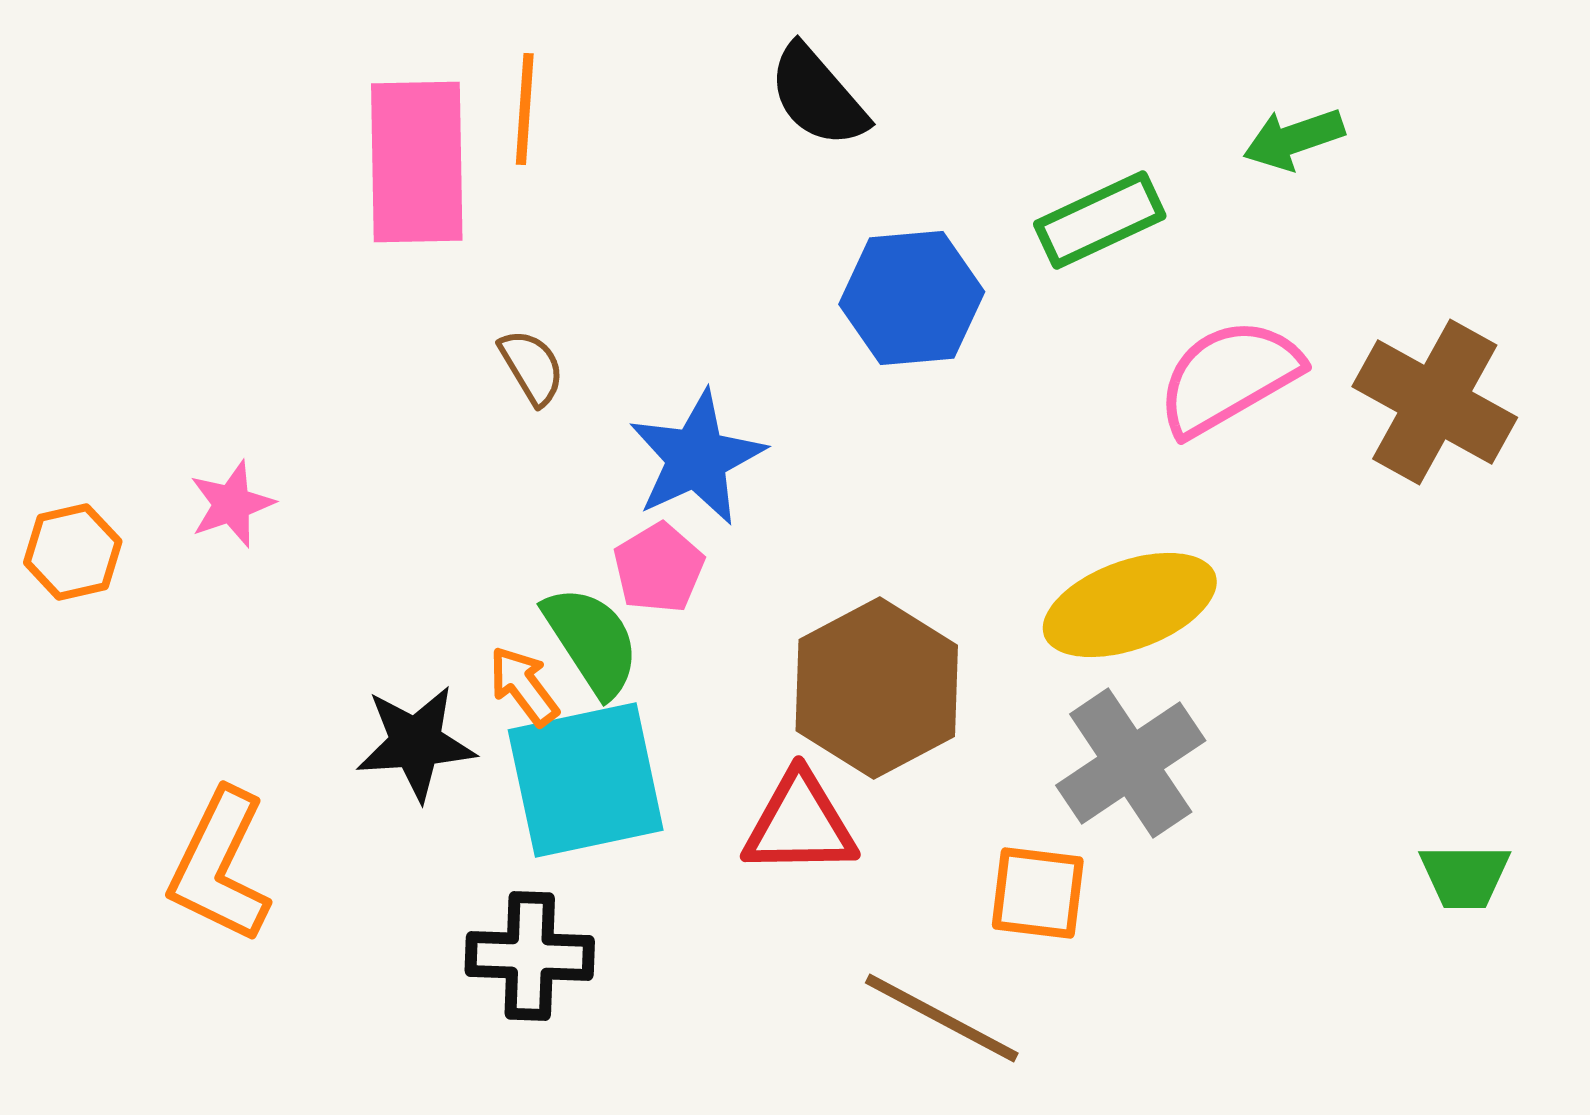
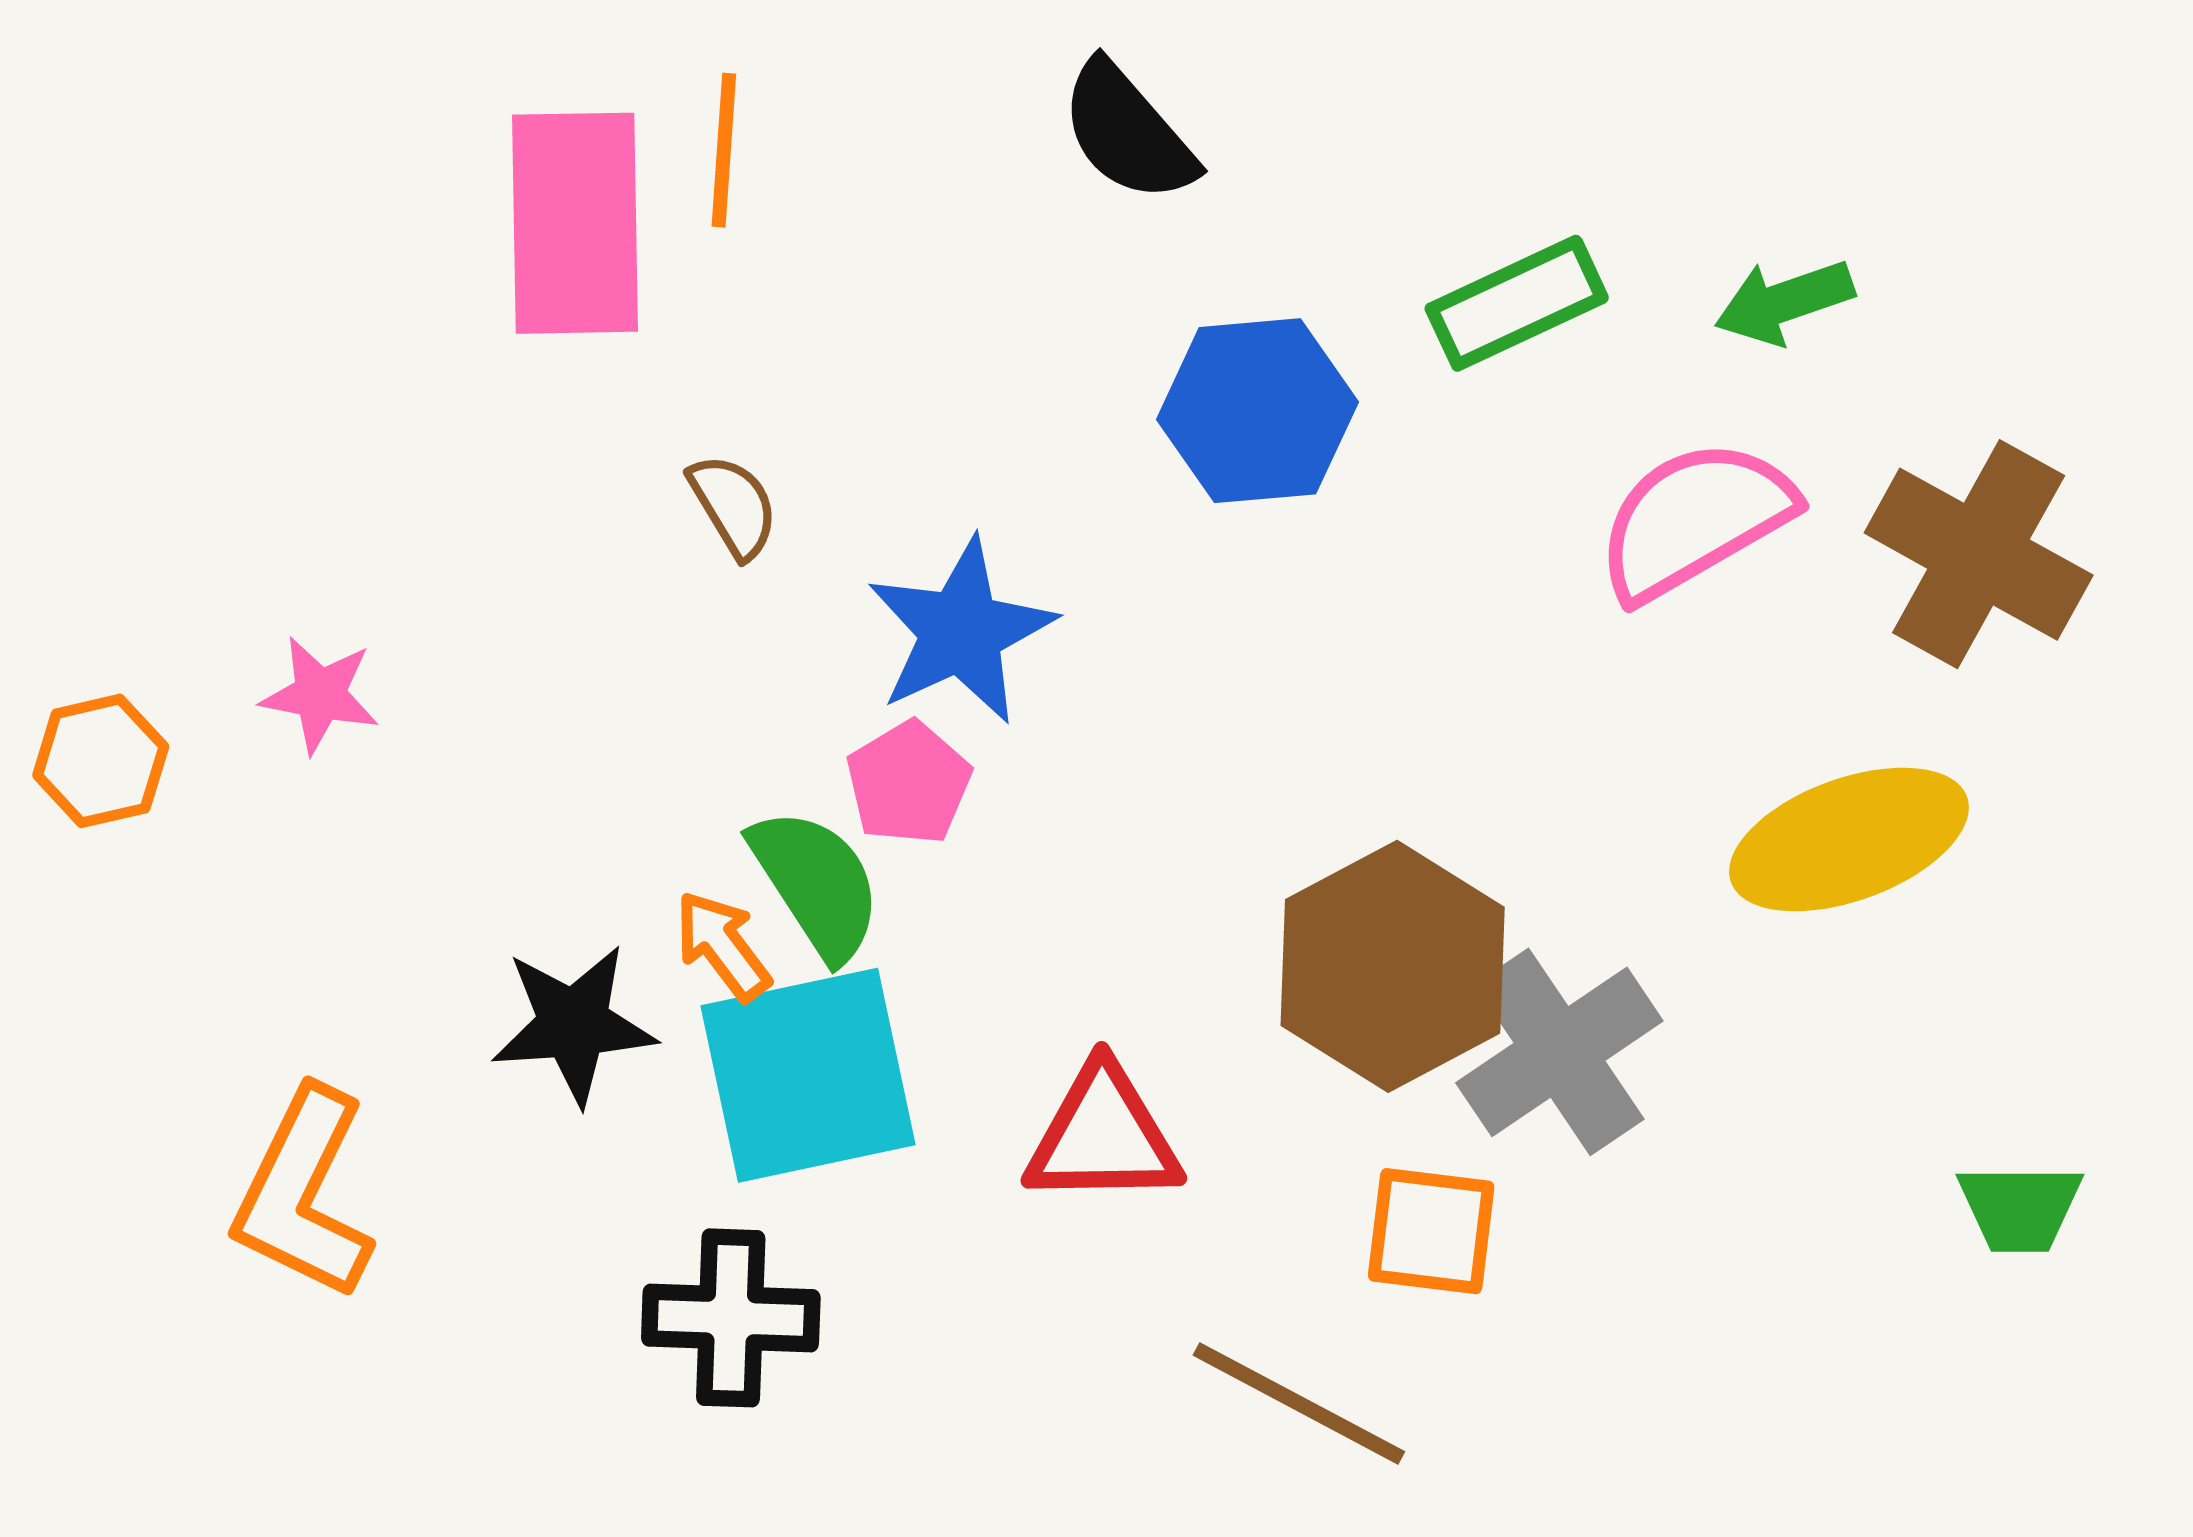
green arrow: (1294, 139) -> (1784, 302), moved
pink star: (232, 504) -> (320, 695), turned 30
yellow ellipse: (1130, 605) -> (1849, 840), moved
brown hexagon: (877, 688) -> (1393, 966), moved

